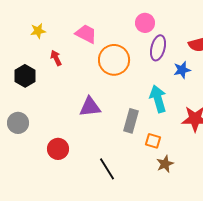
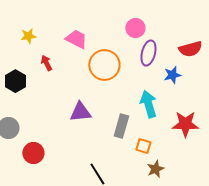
red circle: (58, 149) -> (33, 153), moved

